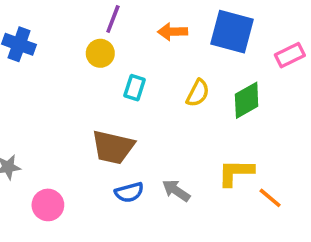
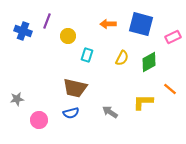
purple line: (113, 19) -> (47, 21), moved
blue semicircle: (129, 192) -> (71, 113), moved
orange line: (270, 198) -> (170, 89), moved

